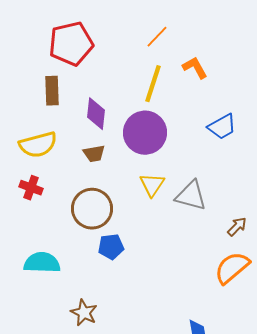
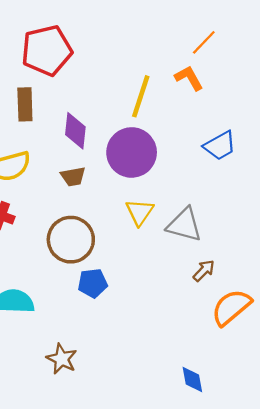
orange line: (157, 37) -> (204, 42), moved
brown arrow: (237, 227) -> (204, 271), moved

